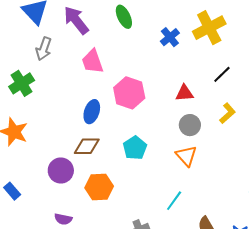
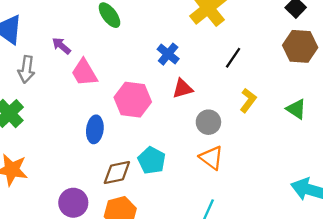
purple arrow: (76, 20) -> (61, 46), moved, size x0.6
blue cross: (170, 37) -> (168, 54), moved
red triangle: (185, 93) -> (183, 89), moved
brown diamond: (87, 146) -> (117, 173), moved

